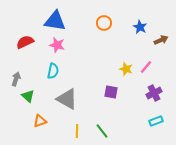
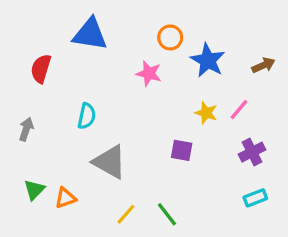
blue star: (140, 27) -> (208, 60), moved, size x1.5
red semicircle: (25, 42) -> (41, 69), turned -48
pink star: (57, 45) -> (149, 73), moved
green triangle: (28, 96) -> (34, 190), moved, turned 32
yellow line: (77, 131) -> (126, 214), turned 40

